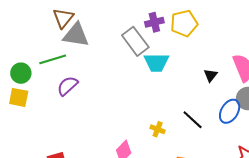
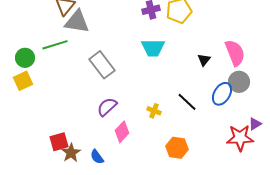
gray rectangle: (135, 41) -> (102, 65), moved
purple semicircle: (67, 86) -> (107, 107), moved
yellow square: (19, 97) -> (23, 81), turned -36

